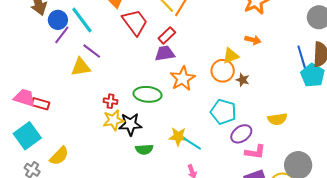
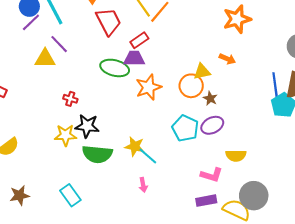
green ellipse: (148, 94) -> (115, 68), moved
yellow semicircle: (277, 119) -> (236, 156), moved
yellow star: (113, 120) -> (65, 135), moved
purple ellipse: (241, 134) -> (212, 125), moved
green semicircle: (144, 149) -> (97, 154), size x1.6

